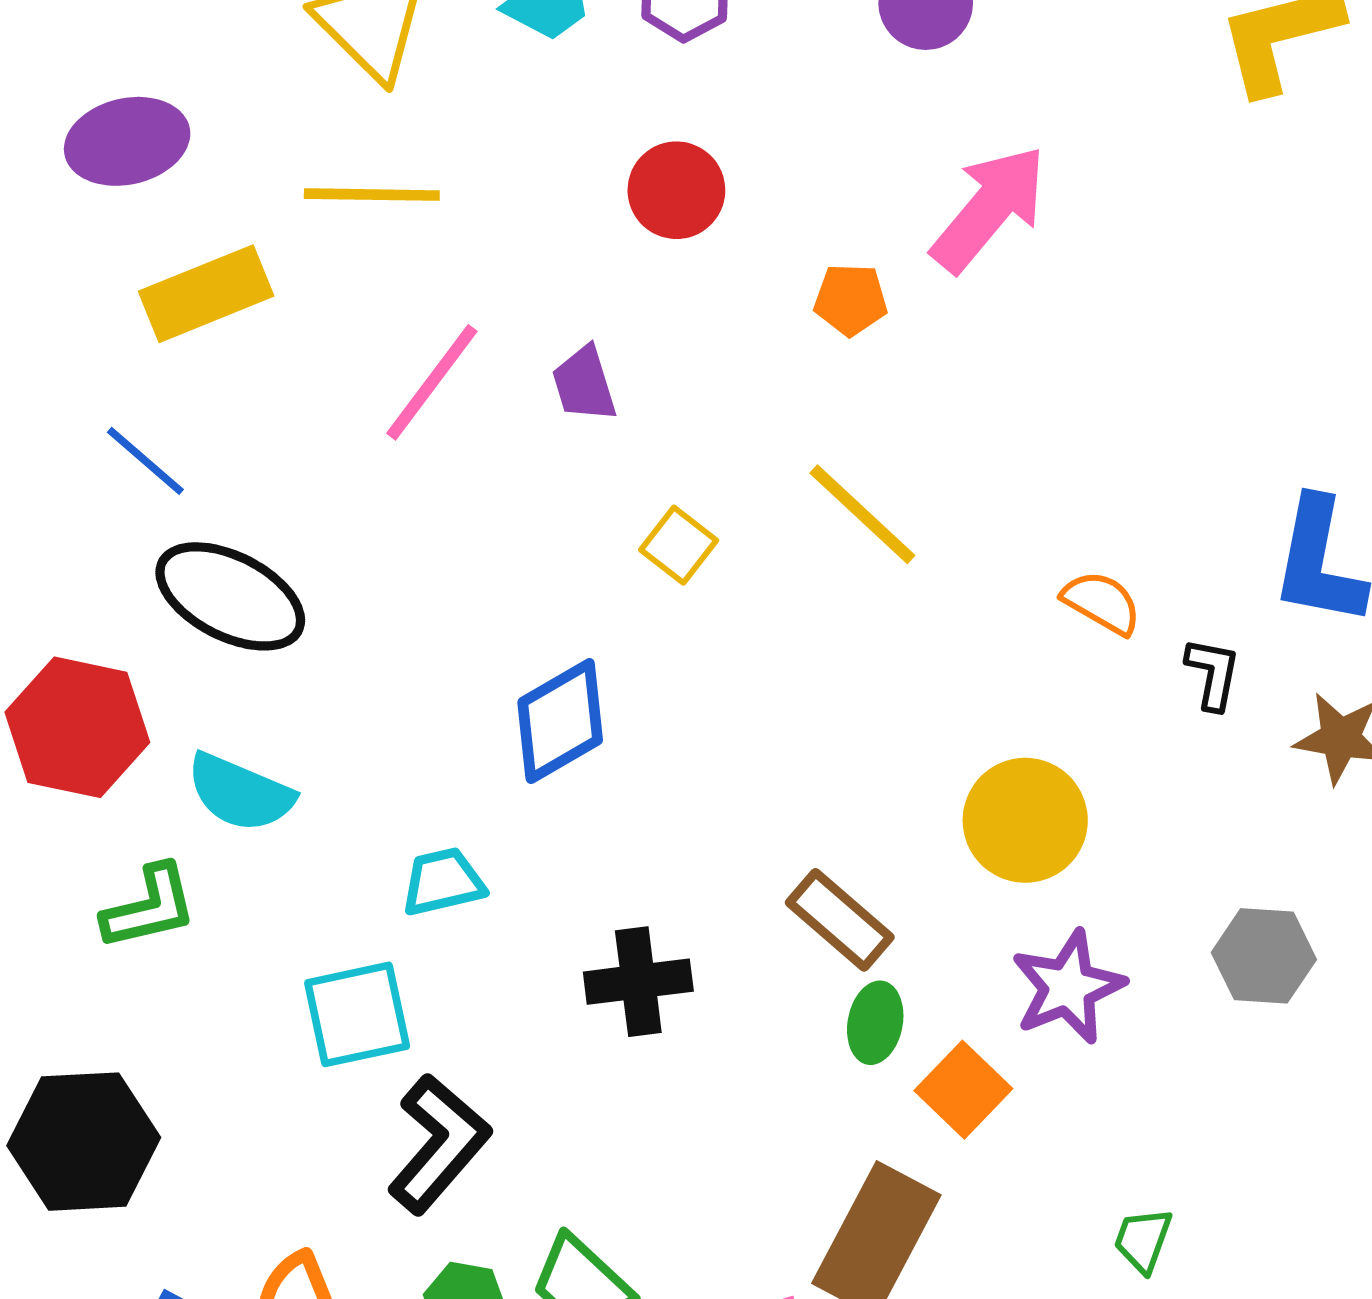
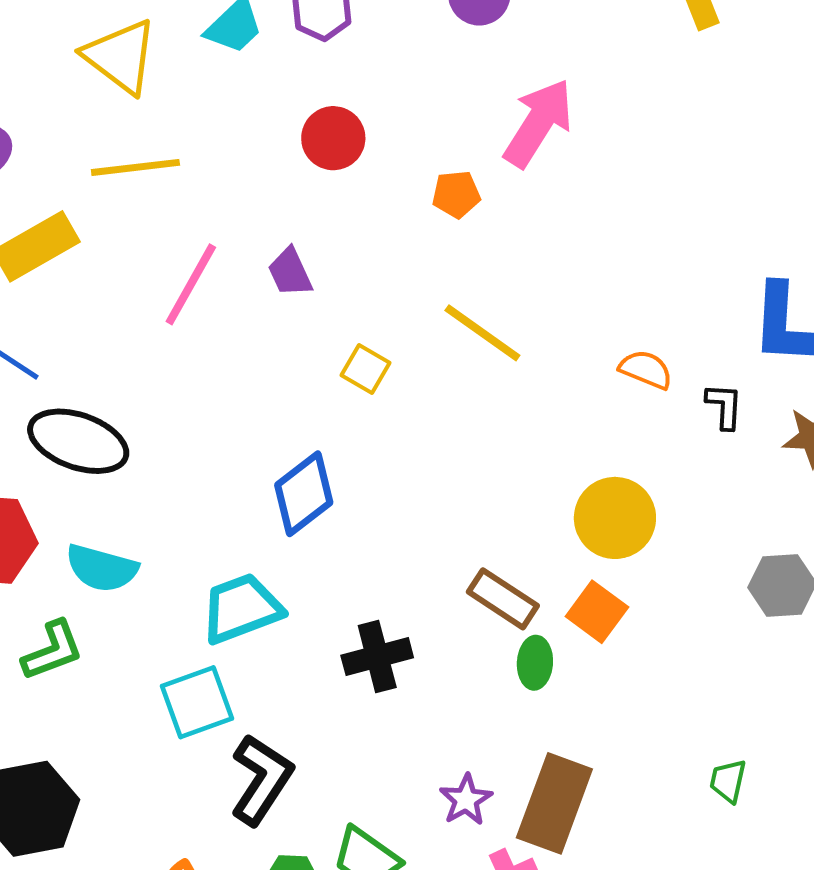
cyan trapezoid: (443, 882) -> (241, 608), size x1.5
purple star: (1068, 987) -> (466, 800), moved, size x0.7
orange square: (963, 1090) -> (597, 612), moved

